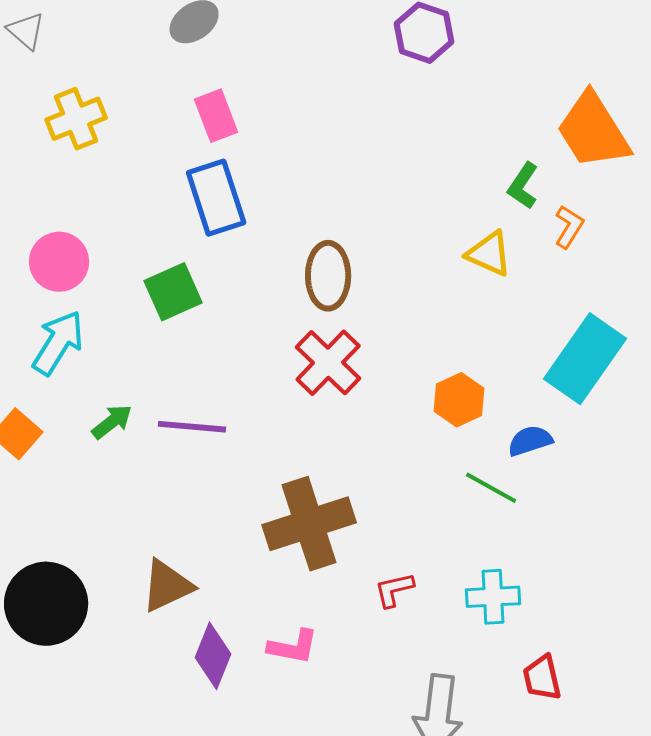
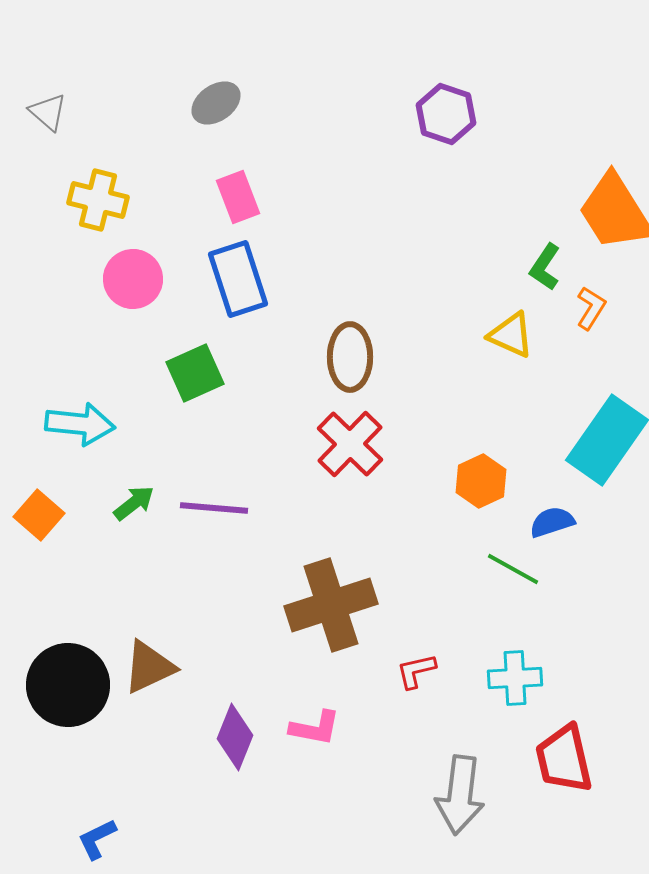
yellow cross: (76, 119) -> (98, 200), turned 36
pink circle: (59, 262) -> (133, 279), moved
cyan arrow: (58, 343) -> (80, 424), turned 64
brown triangle: (167, 586) -> (149, 667), moved
red trapezoid: (542, 678) -> (564, 759), size x1.5

